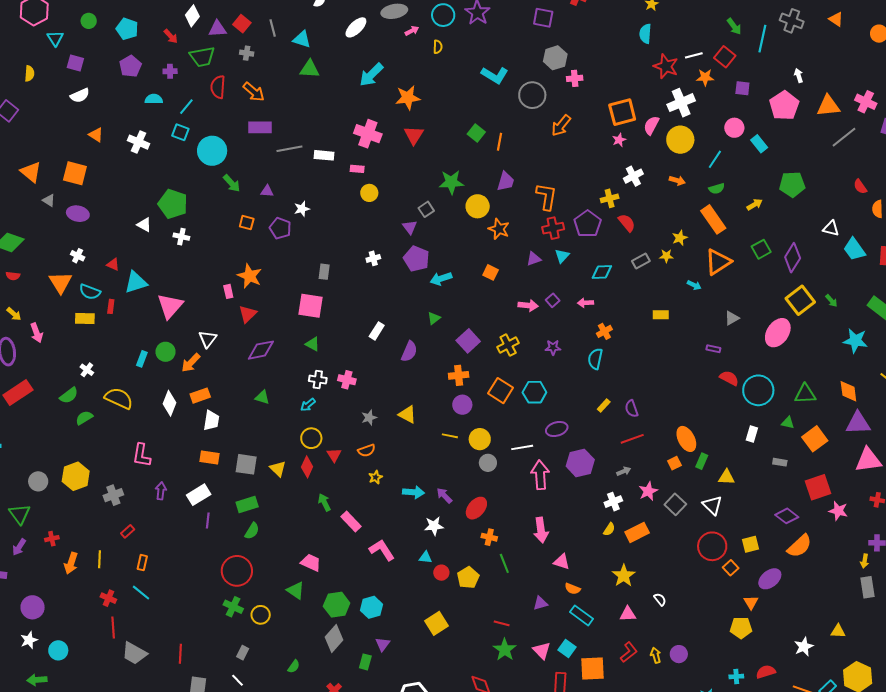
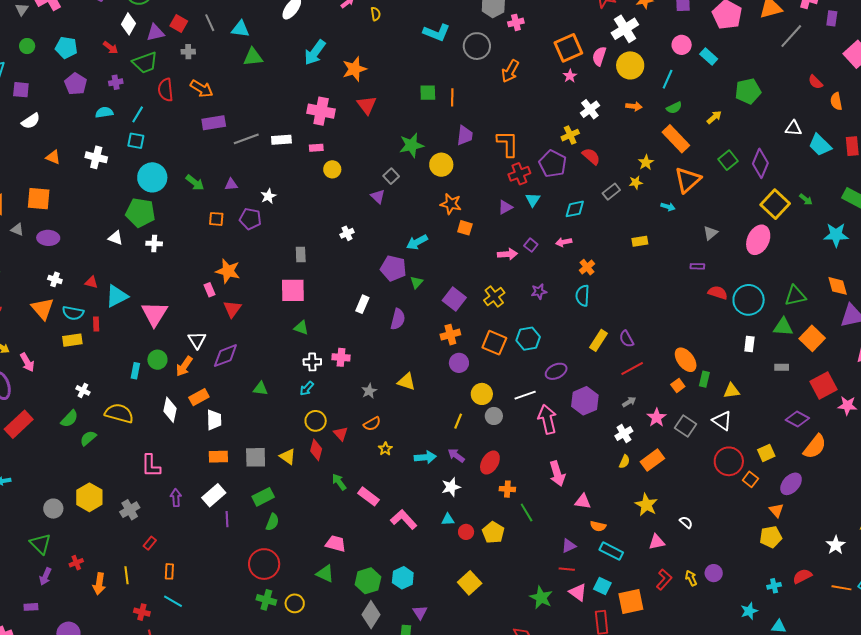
green square: (476, 133) -> (428, 93), turned -30
cyan circle: (212, 151) -> (152, 177), moved
orange star: (499, 229) -> (451, 204), moved
purple pentagon: (416, 259) -> (393, 268), moved
purple diamond: (261, 350) -> (225, 356), moved
yellow rectangle: (604, 406) -> (599, 340), size x1.5
green triangle: (788, 423) -> (783, 327), size x1.5
yellow line: (450, 436) -> (458, 421), moved, turned -70
red line: (502, 623) -> (567, 569), moved

